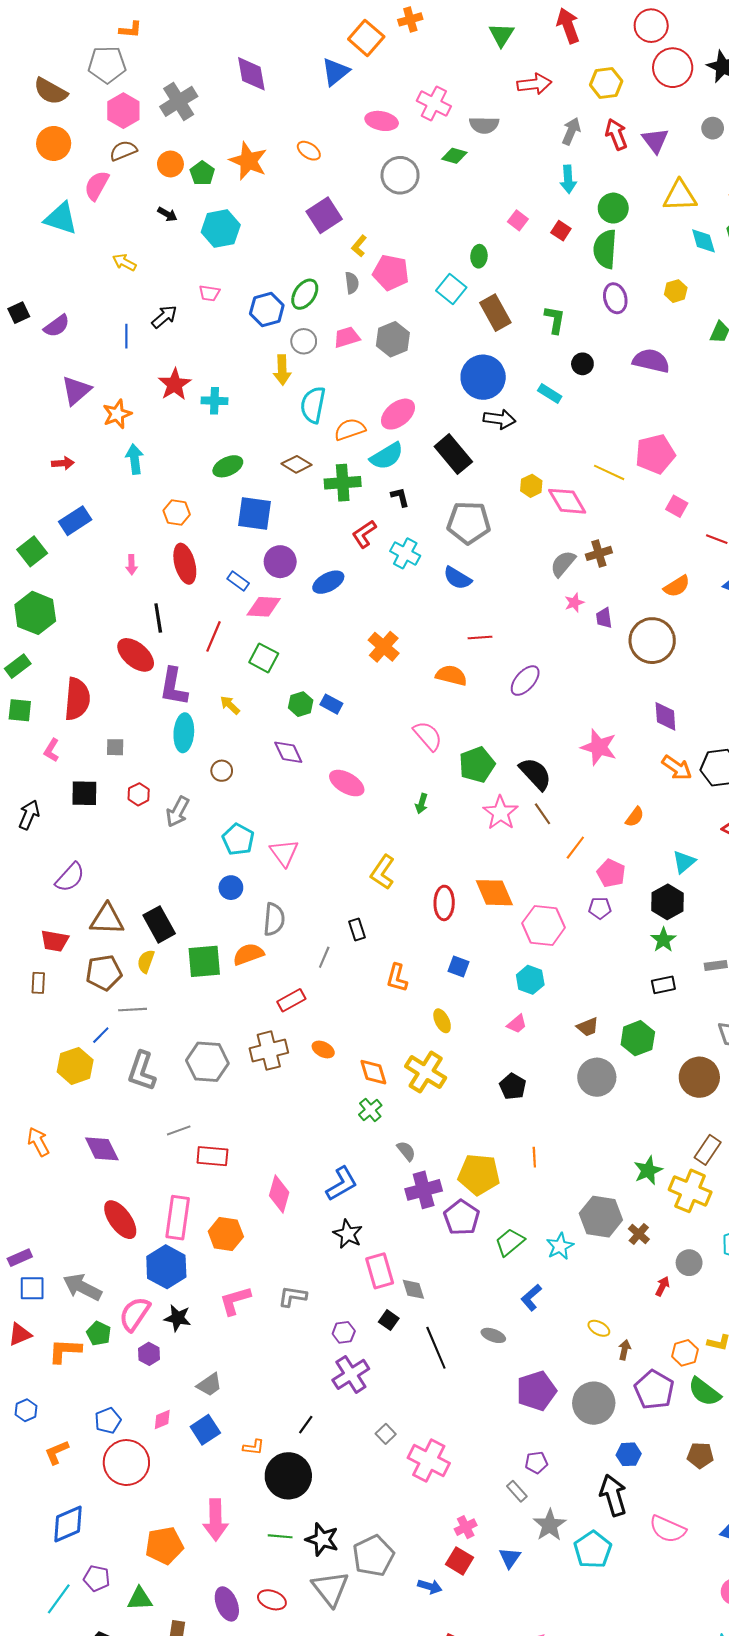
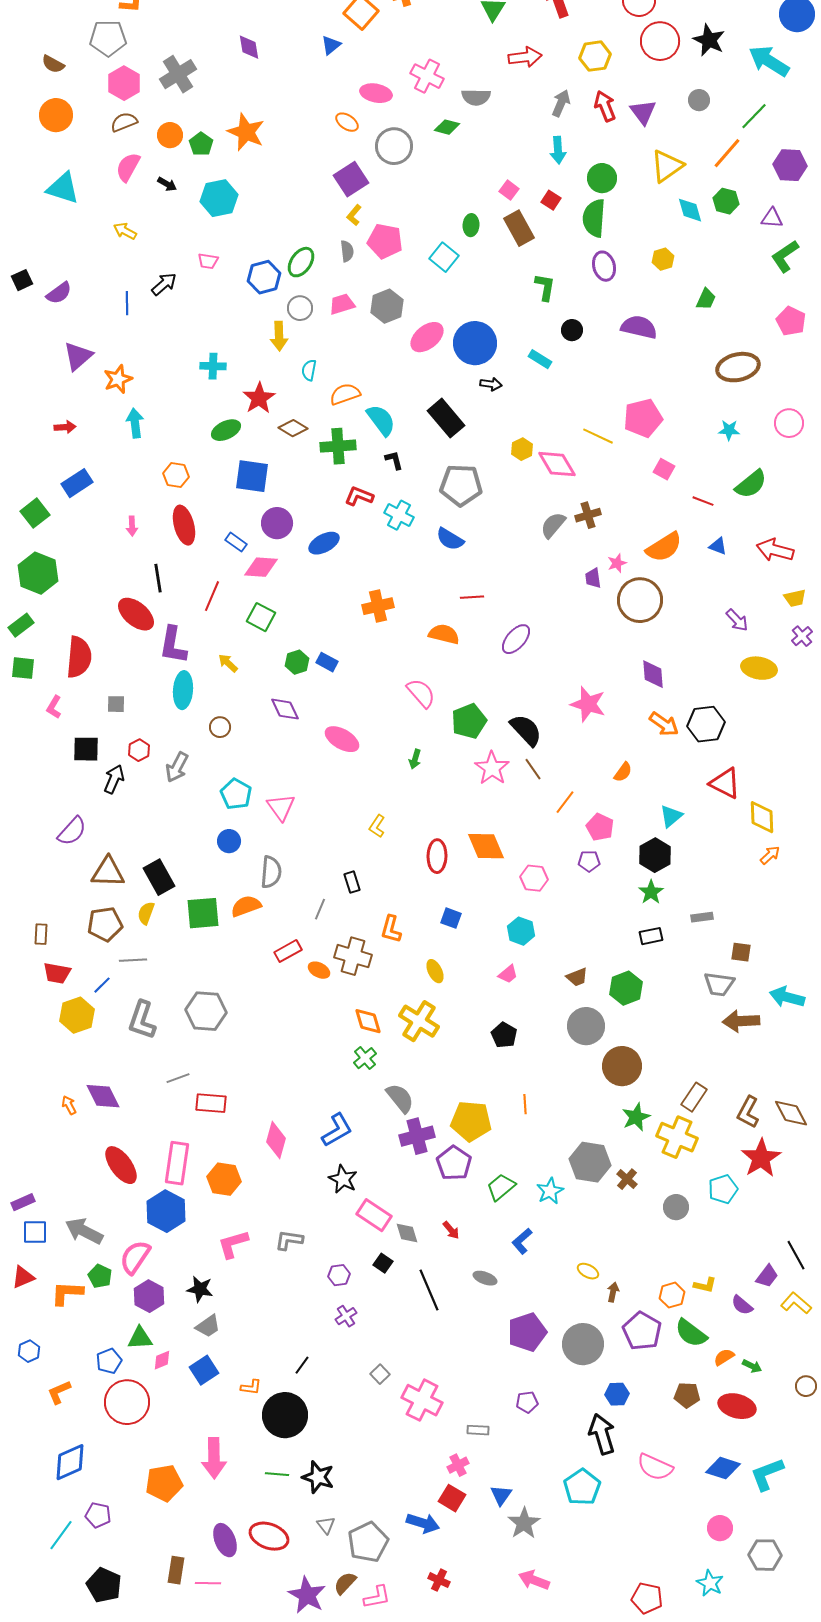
blue triangle: (335, 72) -> (331, 45), size x0.7
purple diamond: (251, 74) -> (249, 47), size x0.7
brown semicircle: (51, 91) -> (53, 64), size x0.7
orange ellipse: (309, 151) -> (347, 122), moved
pink semicircle: (97, 186) -> (128, 167), moved
yellow triangle: (680, 196) -> (667, 166), turned -33
purple square: (324, 215) -> (351, 179), moved
brown rectangle: (495, 313) -> (519, 228), moved
red star: (175, 384) -> (259, 398), moved
cyan semicircle: (313, 405) -> (309, 370), size x0.6
pink ellipse: (398, 414) -> (427, 337), moved
black arrow: (499, 419) -> (491, 384), size x0.7
cyan semicircle: (387, 456) -> (381, 420), turned -96
red L-shape: (364, 534) -> (359, 496), turned 56
orange semicircle: (677, 586) -> (664, 547), size x1.4
pink star: (574, 603) -> (617, 563), moved
orange cross: (384, 647) -> (378, 606), turned 36
black arrow: (29, 815) -> (114, 779), moved
yellow L-shape: (383, 872) -> (377, 826), size x0.7
pink hexagon: (544, 925) -> (534, 878), size x0.7
red trapezoid: (55, 941) -> (57, 973), moved
orange ellipse: (323, 1049) -> (319, 970), moved
brown cross: (269, 1051) -> (353, 956), moved, turned 30
brown circle: (699, 1077) -> (622, 1066), moved
orange arrow: (38, 1142) -> (69, 1105), moved, size x0.7
gray semicircle: (406, 1151) -> (400, 1098), size x1.5
pink rectangle: (380, 1271) -> (374, 1215), turned -40
red arrow: (662, 1286) -> (451, 1230), moved, turned 114
black star: (178, 1318) -> (200, 1289), moved
purple hexagon: (149, 1354) -> (149, 1296), size x1.4
purple cross: (351, 1374) -> (346, 1316), size x0.6
gray rectangle: (517, 1491) -> (478, 1430), moved, turned -45
gray star: (550, 1525) -> (524, 1523), moved
gray pentagon: (373, 1556) -> (368, 1542), moved
blue arrow: (430, 1587) -> (423, 1523), size x1.4
gray triangle: (330, 1589) -> (326, 1525), size x0.5
green triangle: (140, 1599) -> (140, 1338), moved
red ellipse: (272, 1600) -> (269, 1536), size x1.4

